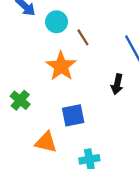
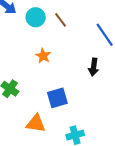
brown line: (83, 37) -> (60, 20), moved
orange star: (61, 66) -> (43, 56), size x0.6

